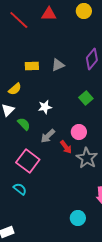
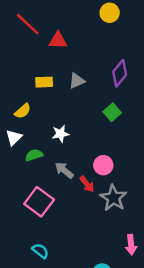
red triangle: (49, 14) -> (58, 40), moved
green square: (86, 98) -> (112, 112), moved
green semicircle: (24, 124) -> (34, 155), turned -64
gray arrow: (48, 136) -> (64, 170), turned 84
cyan semicircle: (20, 189) -> (40, 251), moved

